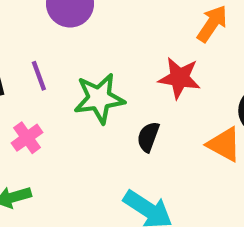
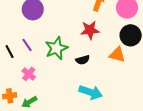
black semicircle: (148, 137) -> (83, 60), turned -112

